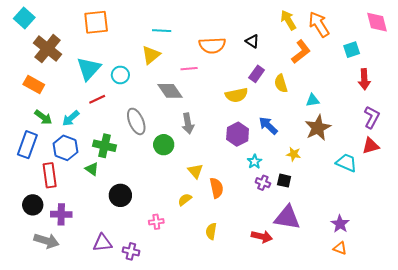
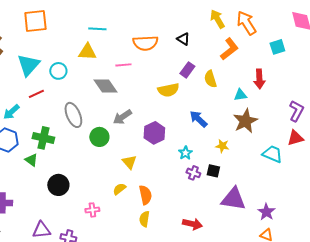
yellow triangle: (151, 55) -> (87, 52), turned 42
red arrow: (364, 79) -> (259, 79), moved
gray arrow: (188, 124) -> (122, 117), turned 66
purple hexagon: (238, 134) -> (154, 133), moved
orange semicircle: (216, 188) -> (145, 195), moved
purple triangle: (287, 218) -> (233, 199), moved

